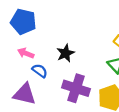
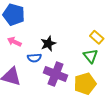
blue semicircle: (40, 71) -> (34, 58), moved, turned 136

